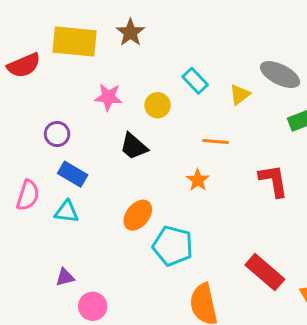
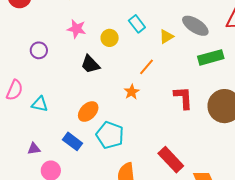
orange line: (216, 141) -> (147, 67), turned -60
blue rectangle: (73, 174) -> (72, 141), moved

